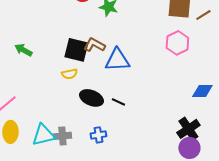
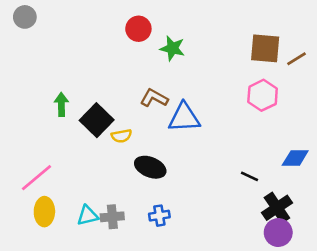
green arrow: (23, 50) -> (61, 104), turned 60
black square: (76, 50) -> (97, 120), moved, turned 30
black line: (118, 102) -> (249, 176), moved
cyan triangle: (43, 135) -> (88, 216), size x0.7

